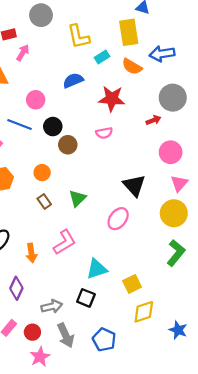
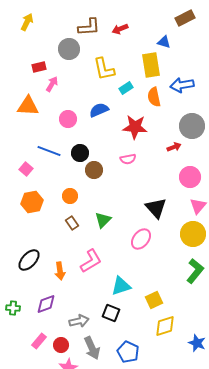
orange semicircle: (132, 67) -> (154, 97), turned 48
pink circle: (36, 100) -> (68, 119), moved
purple diamond: (16, 288) -> (46, 304), turned 45

